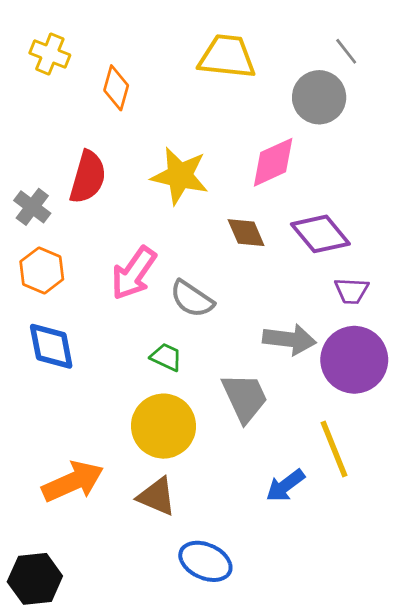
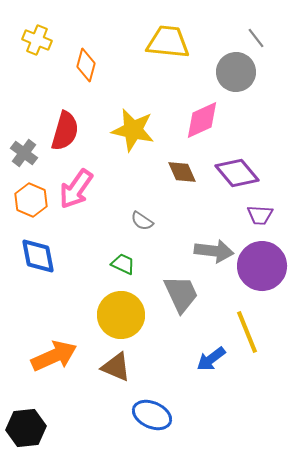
pink arrow: (134, 273) -> (76, 189), moved
gray semicircle: (192, 299) -> (142, 221), size x0.7

